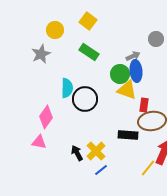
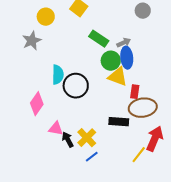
gray circle: (156, 39) -> (143, 11), moved
green rectangle: (89, 52) -> (99, 39), moved
pink triangle: (39, 142) -> (56, 129), moved

